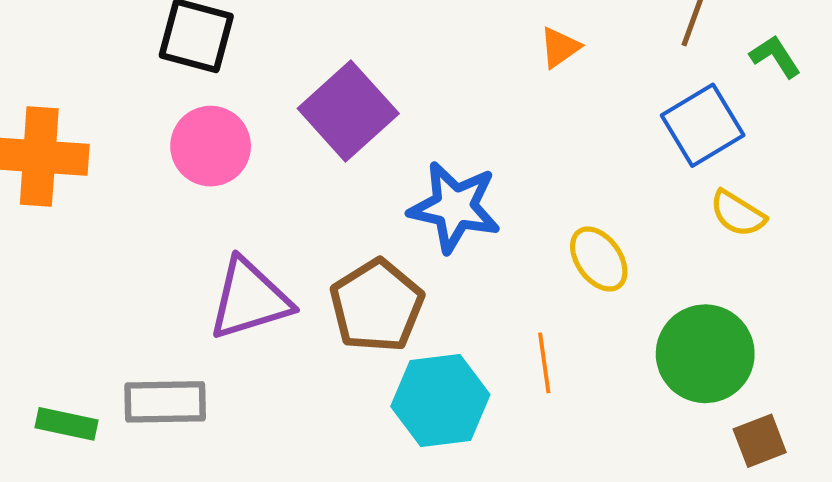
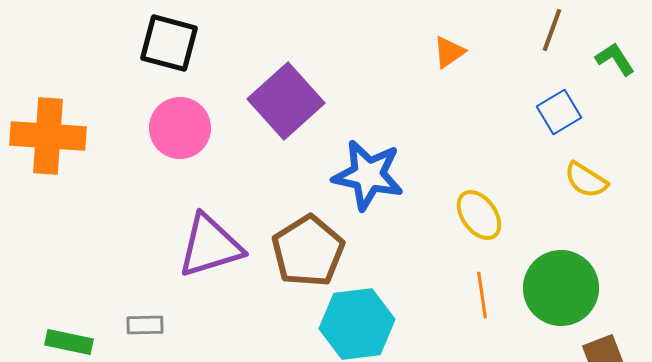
blue square: (703, 125) -> (559, 112), size x0.7
orange line: (544, 363) -> (482, 295), moved
gray rectangle: (165, 402) -> (145, 325), size x0.6

